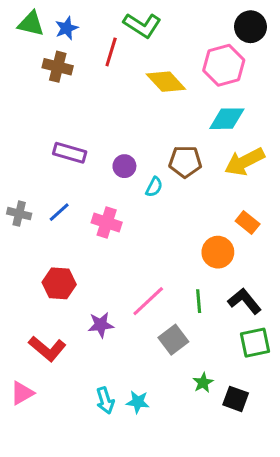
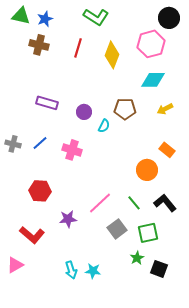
red line: (111, 52) -> (78, 48), moved
yellow diamond: (166, 82) -> (112, 55), turned 64
yellow arrow: (245, 162) -> (165, 109), size x0.6
green line: (199, 301) -> (134, 203), turned -35
green square: (255, 343) -> (148, 233), moved

